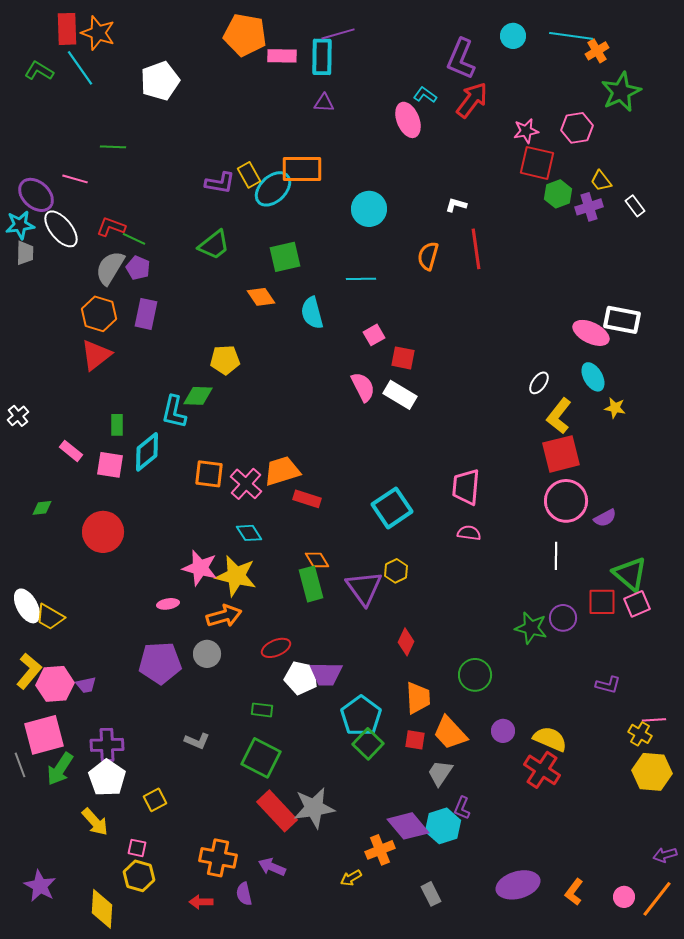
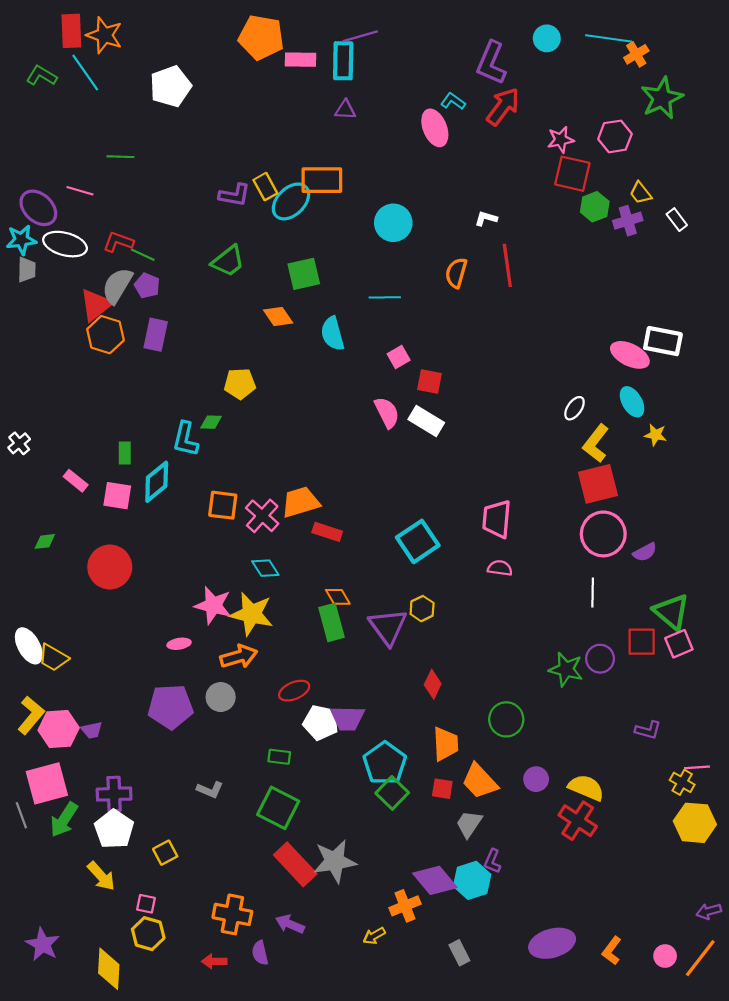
white ellipse: (61, 229) -> (65, 244), turned -36
red triangle: (96, 355) -> (96, 305), moved
green diamond: (198, 396) -> (211, 422), size x0.7

